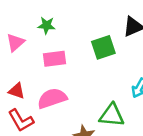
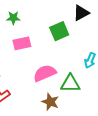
pink semicircle: (52, 98) -> (45, 73), moved

